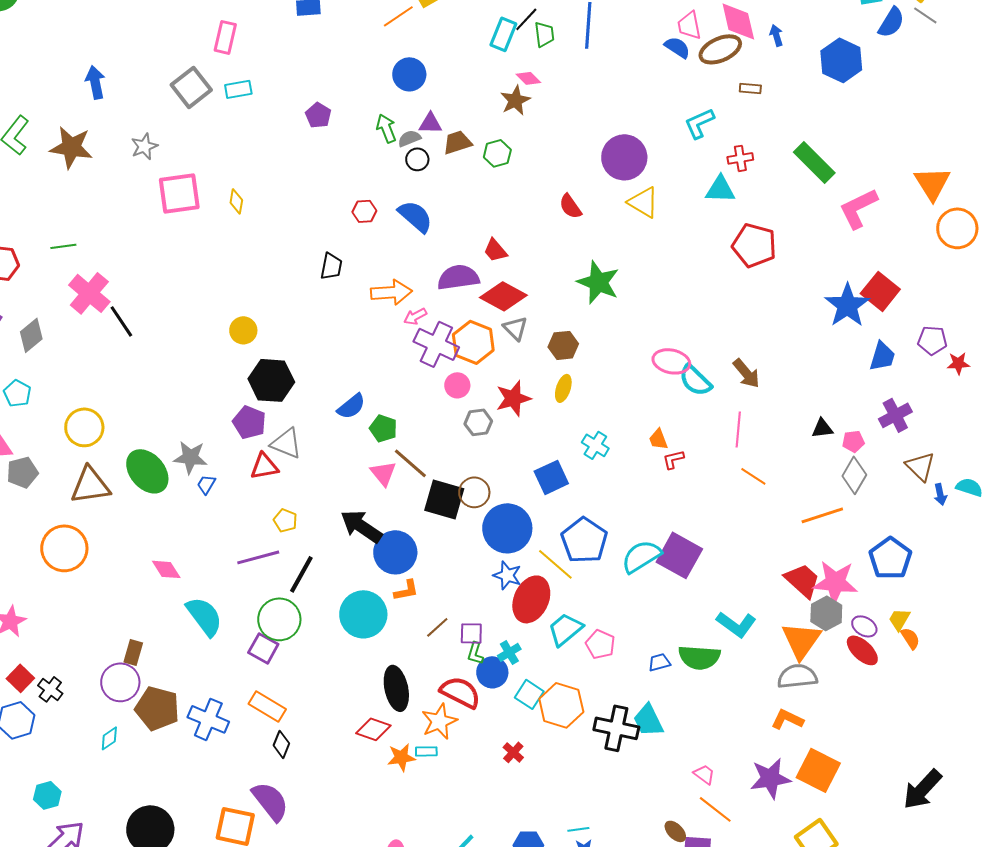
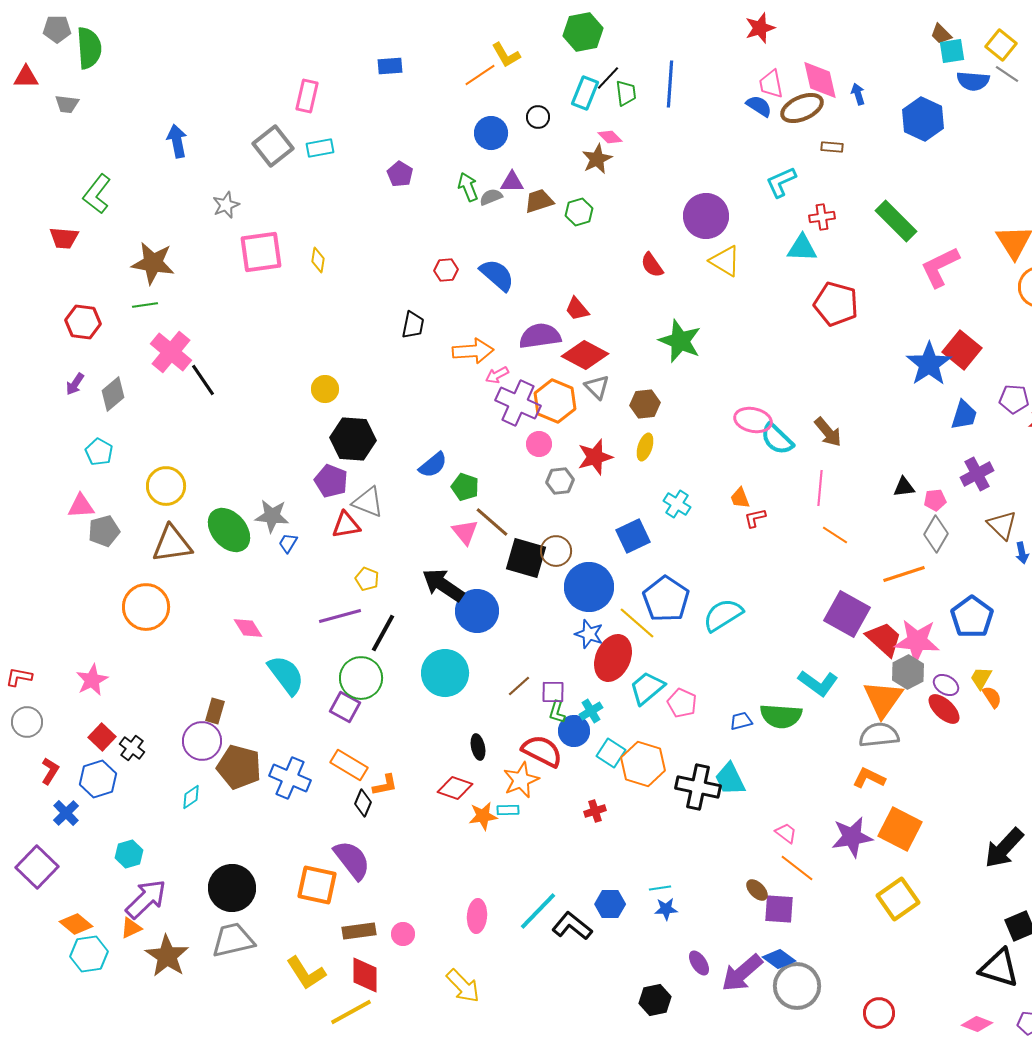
blue semicircle: (891, 22) -> (973, 81), turned 64
brown star: (71, 147) -> (153, 263), moved
black circle: (417, 159) -> (538, 117), moved
purple square: (679, 555) -> (847, 614), moved
orange L-shape: (406, 590) -> (385, 785), moved
black ellipse: (396, 688) -> (478, 747), size x0.6
red cross: (513, 752) -> (595, 811), turned 30

